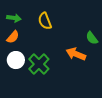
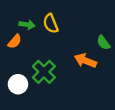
green arrow: (14, 18) -> (27, 25), moved
white circle: (16, 60) -> (18, 84), moved

